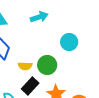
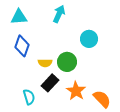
cyan arrow: (39, 17) -> (59, 14), turned -48

